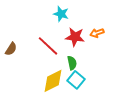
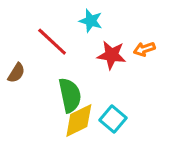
red line: (48, 46) -> (52, 42), moved
green semicircle: (72, 63) -> (70, 95), moved, size x1.6

